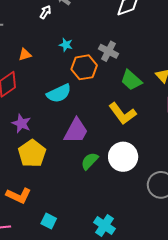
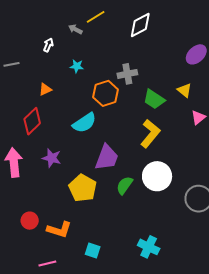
white arrow: (45, 12) -> (48, 45), moved
cyan star: (66, 45) -> (77, 66), moved
gray cross: (108, 51) -> (127, 74), turned -30
yellow L-shape: (123, 114) -> (150, 134), turned -96
yellow pentagon: (32, 153) -> (83, 188), moved

